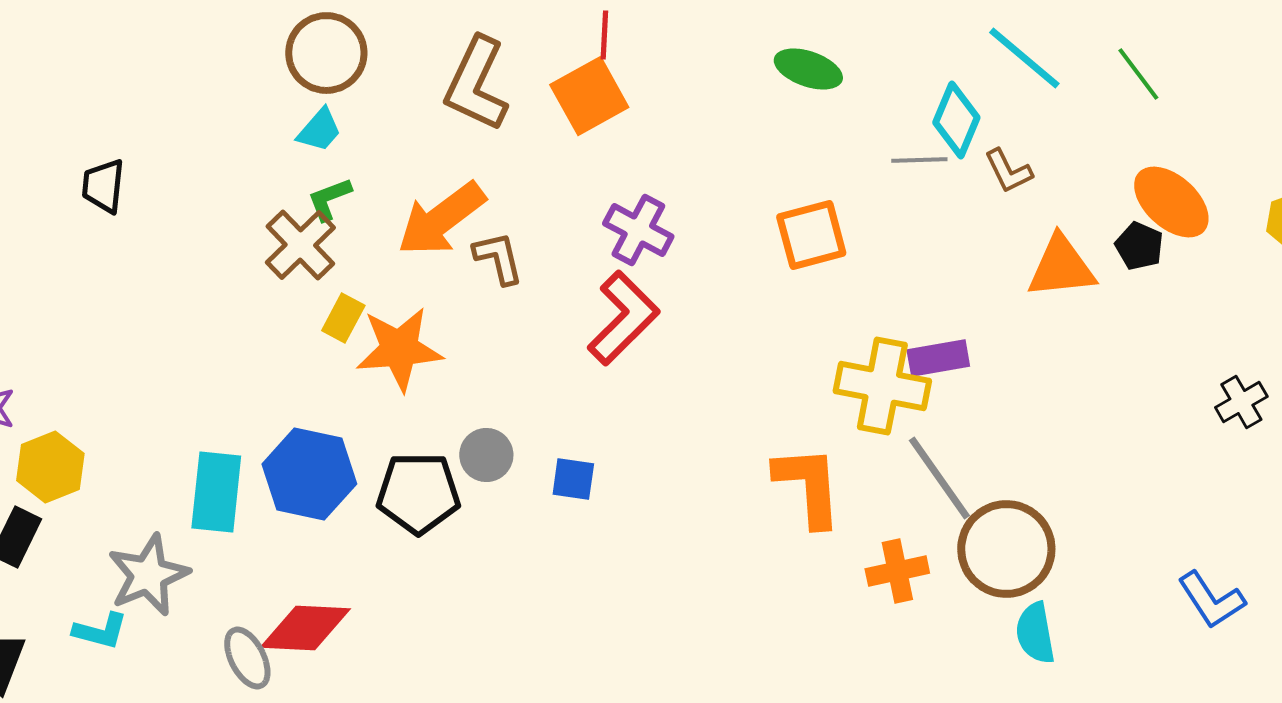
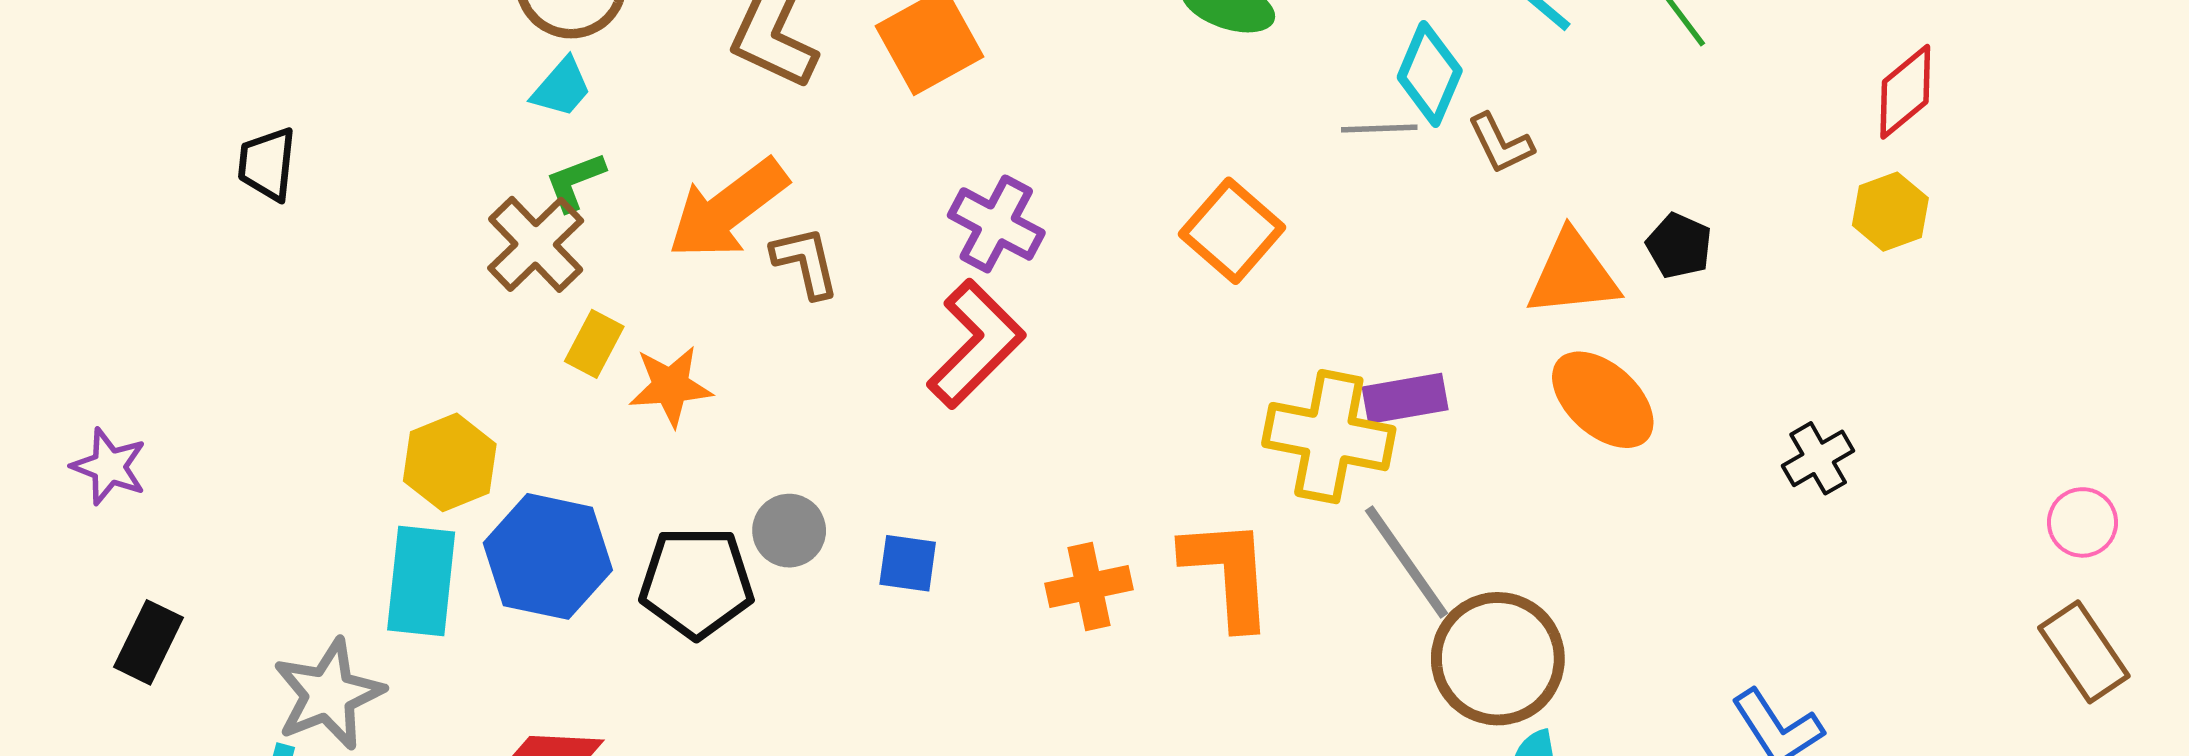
orange ellipse: (1171, 202) -> (1603, 400), moved
orange square: (811, 235) -> (1232, 231), turned -34
orange star: (399, 349) -> (671, 386), size x0.7
yellow hexagon: (50, 467) -> (450, 462), moved
orange cross: (897, 571) -> (1089, 586), moved

